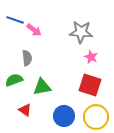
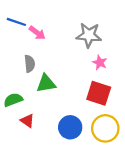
green semicircle: (14, 80) -> (13, 100), moved
green triangle: (42, 87) -> (46, 83), moved

